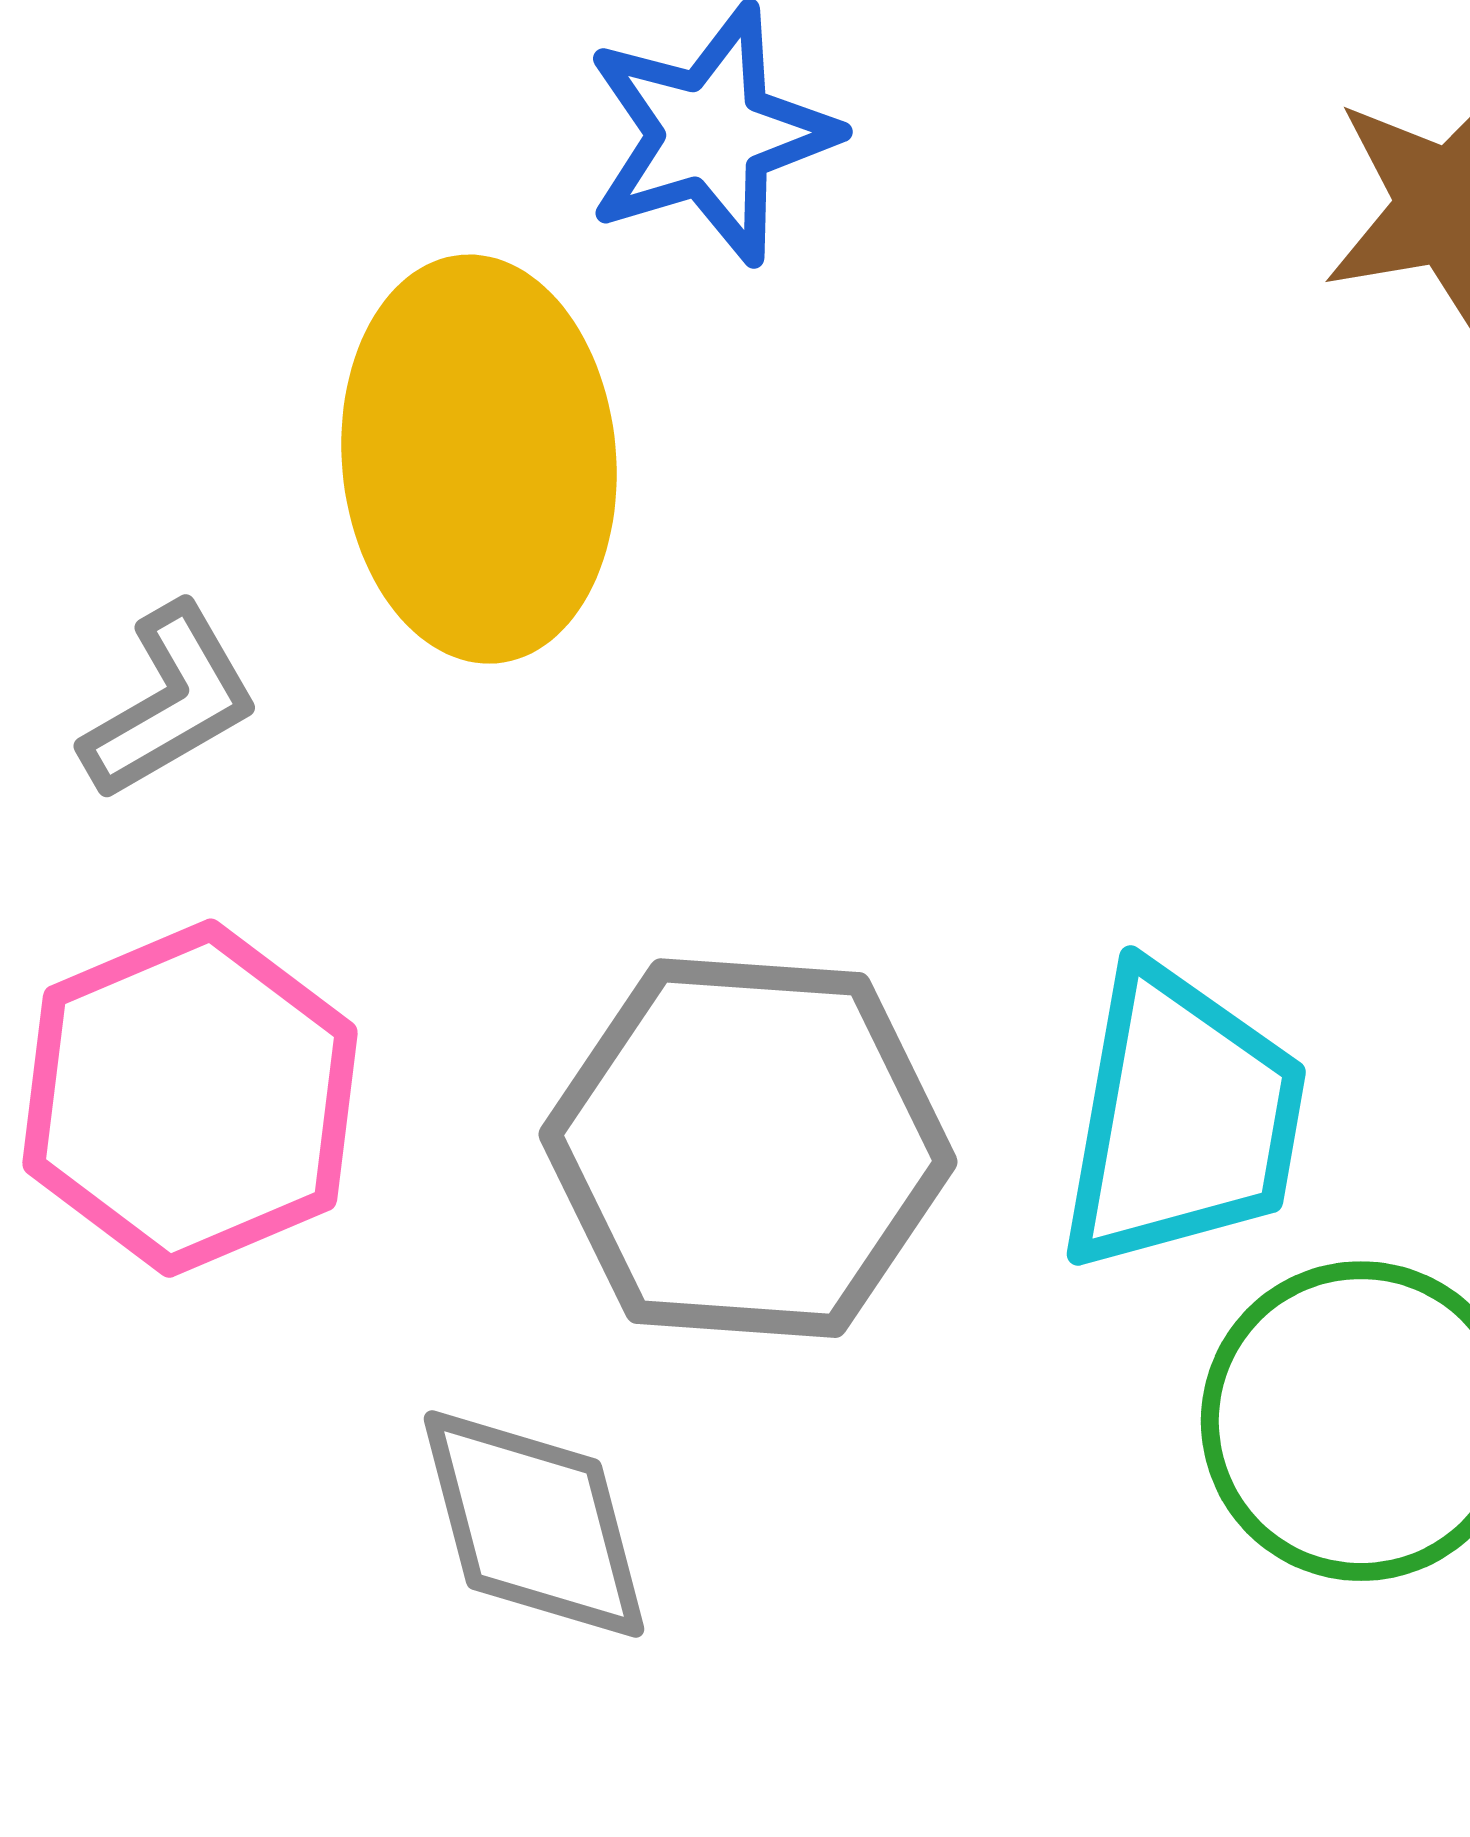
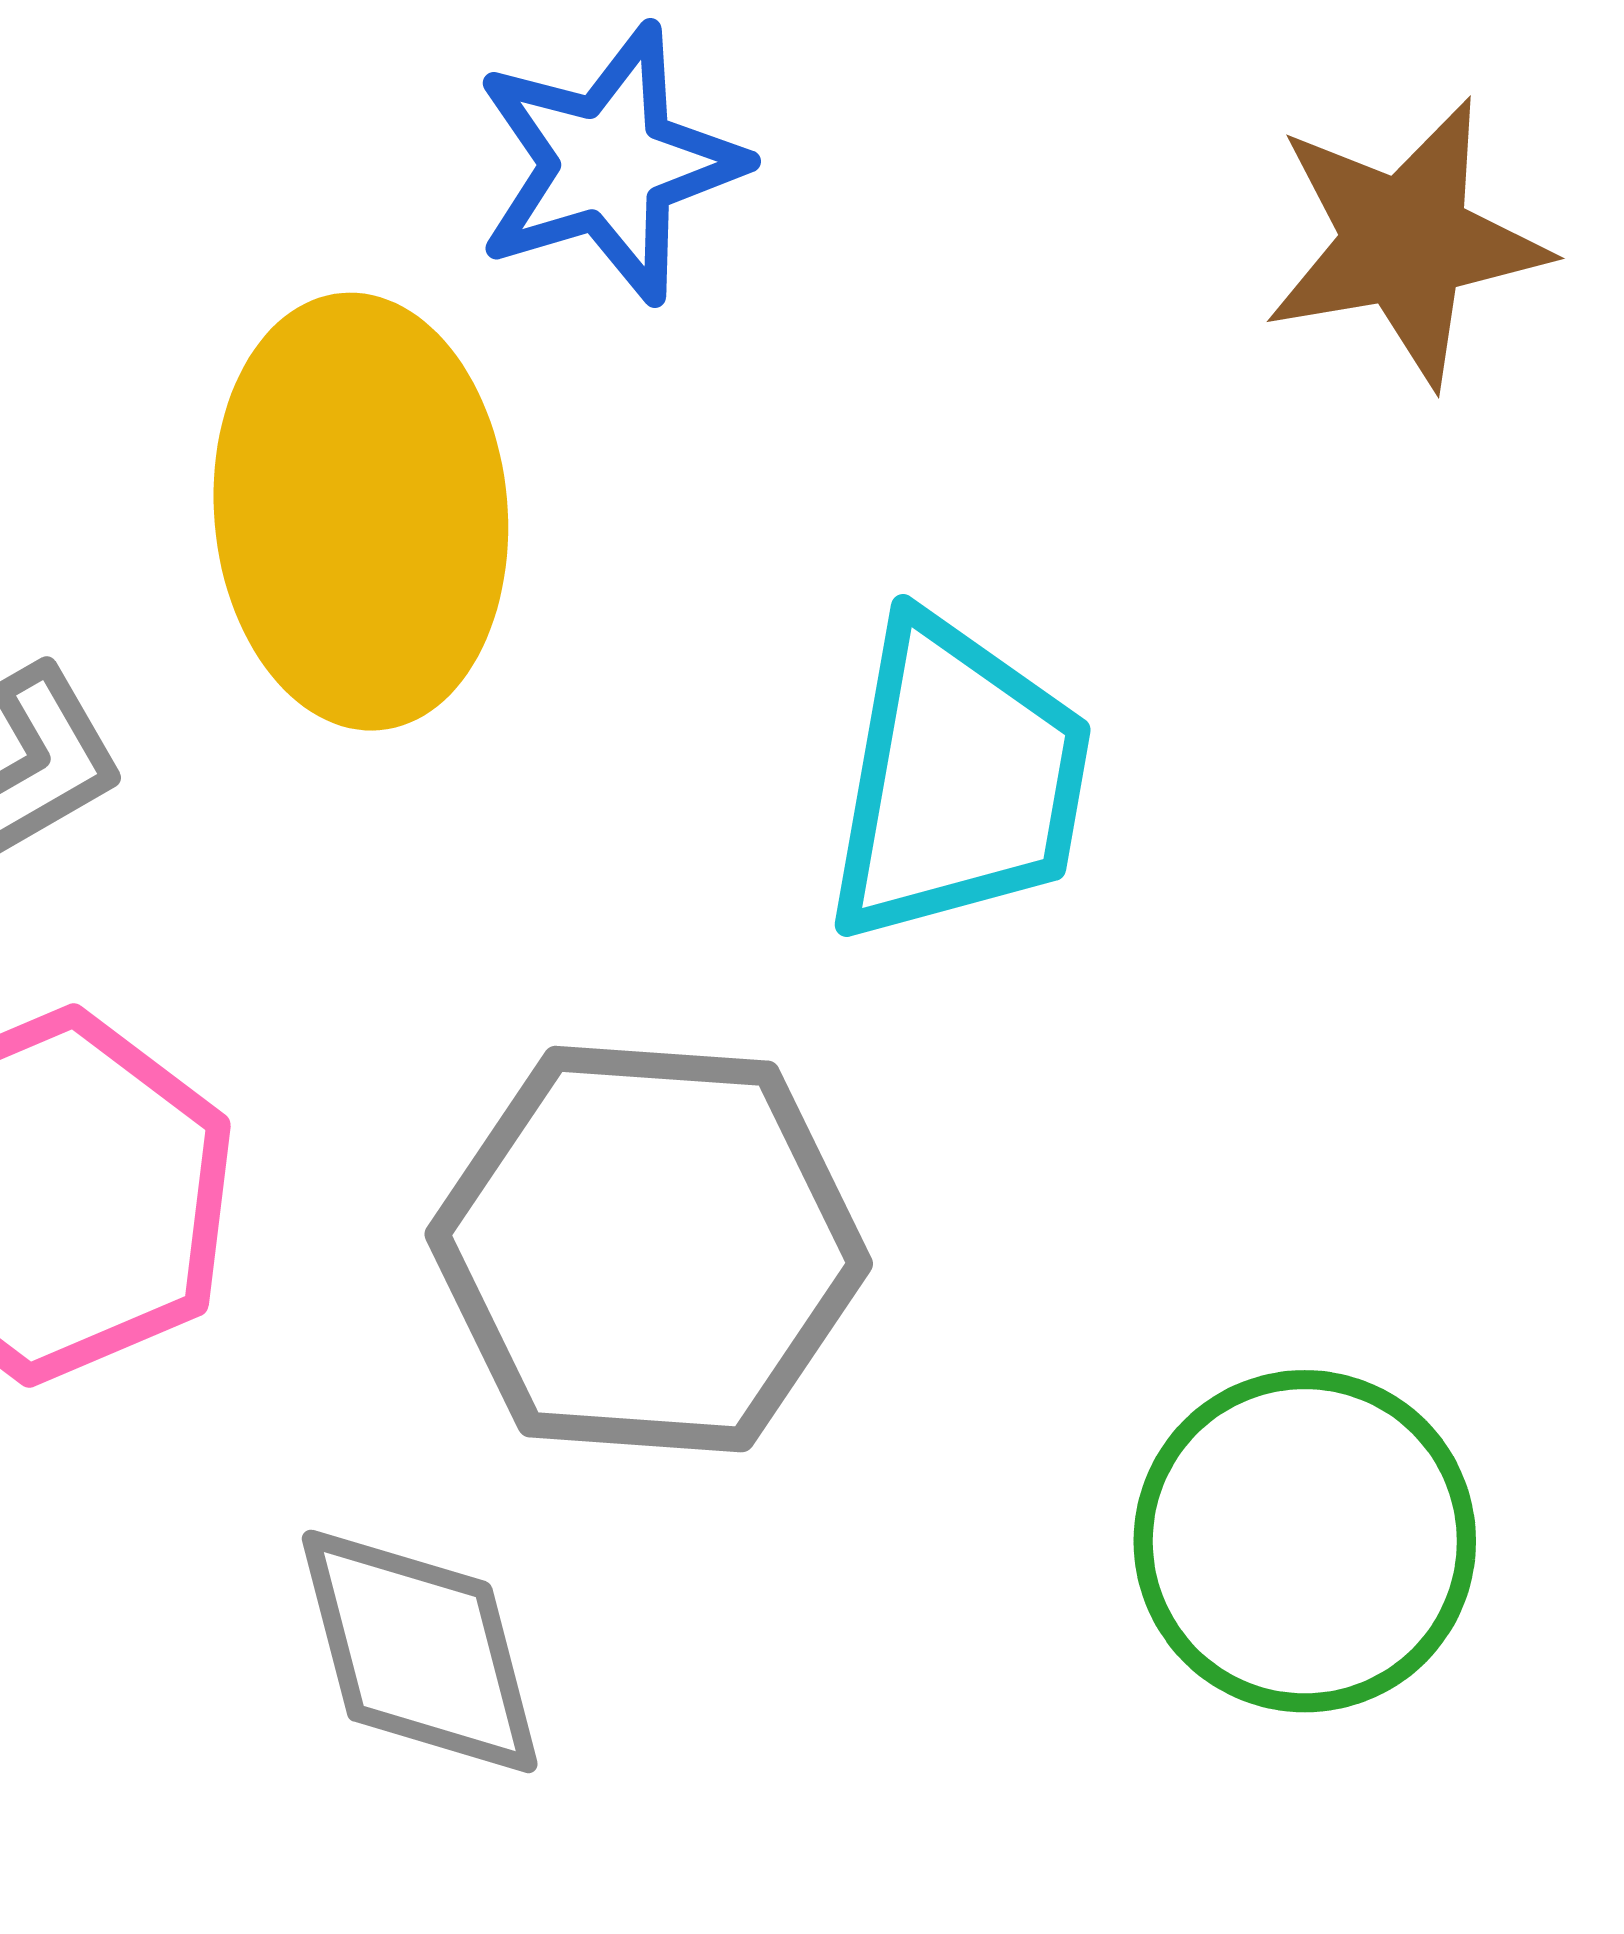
cyan trapezoid: (1182, 1119) -> (958, 780), moved

